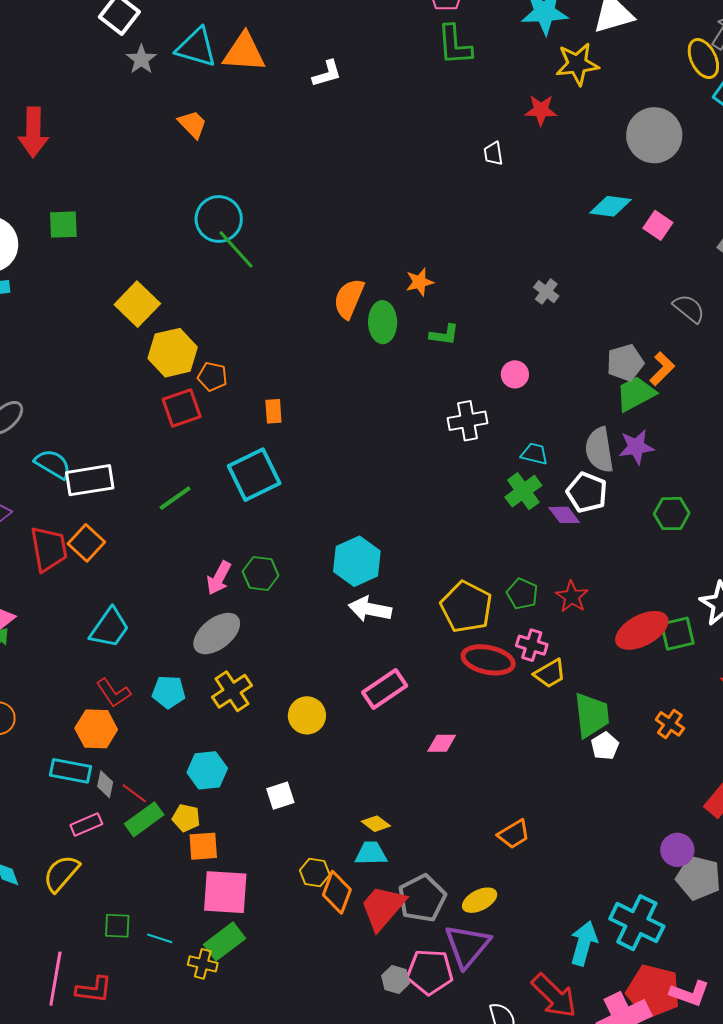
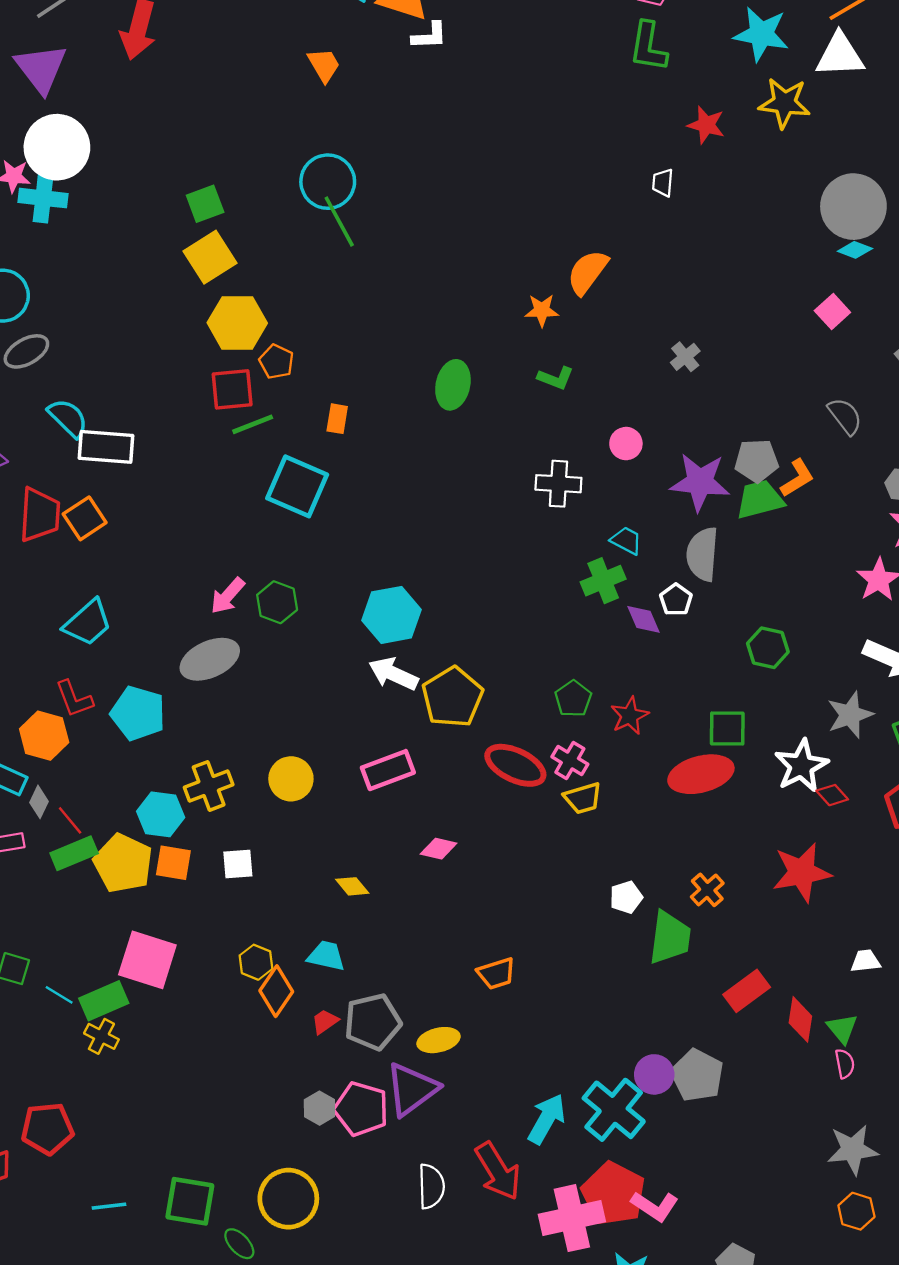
white L-shape: (327, 74) -> (429, 36), moved
red star: (541, 110) -> (706, 125), moved
cyan diamond: (611, 206) -> (855, 250), moved, size x0.7
green square: (63, 225) -> (205, 204), moved, turned -32
orange semicircle: (349, 299) -> (587, 272), moved
green ellipse: (383, 322) -> (453, 385), moved
purple star: (636, 447) -> (700, 482), moved, size x1.4
cyan square: (254, 475) -> (297, 486), turned 36
white pentagon: (587, 492) -> (676, 600), size x0.7
green line: (175, 498) -> (253, 424), moved
yellow pentagon: (466, 607) -> (453, 697), moved
green square: (677, 634) -> (727, 729), moved
yellow cross: (232, 691) -> (209, 786), moved
cyan pentagon: (169, 692) -> (138, 713), size x1.4
green trapezoid: (592, 715) -> (670, 938), moved
yellow pentagon: (186, 818) -> (123, 863), size x1.8
yellow diamond: (376, 824) -> (352, 886), moved
orange square: (203, 846) -> (173, 863), moved
purple circle: (677, 850) -> (654, 1074), moved
red trapezoid: (383, 907) -> (325, 1022), size x0.5
green rectangle: (225, 941) -> (104, 1001), moved

